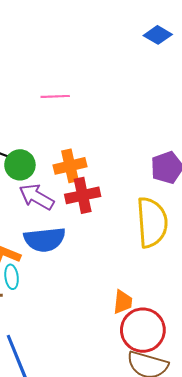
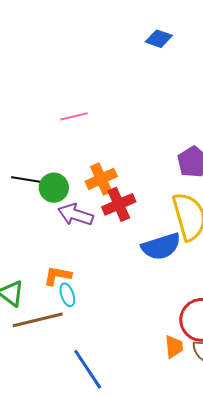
blue semicircle: (45, 240) -> (161, 246), moved
orange trapezoid: (123, 302) -> (174, 347), moved

